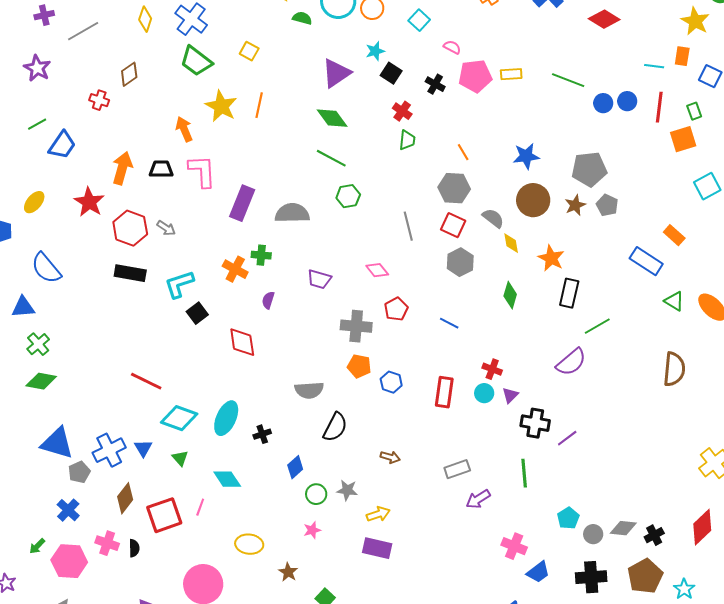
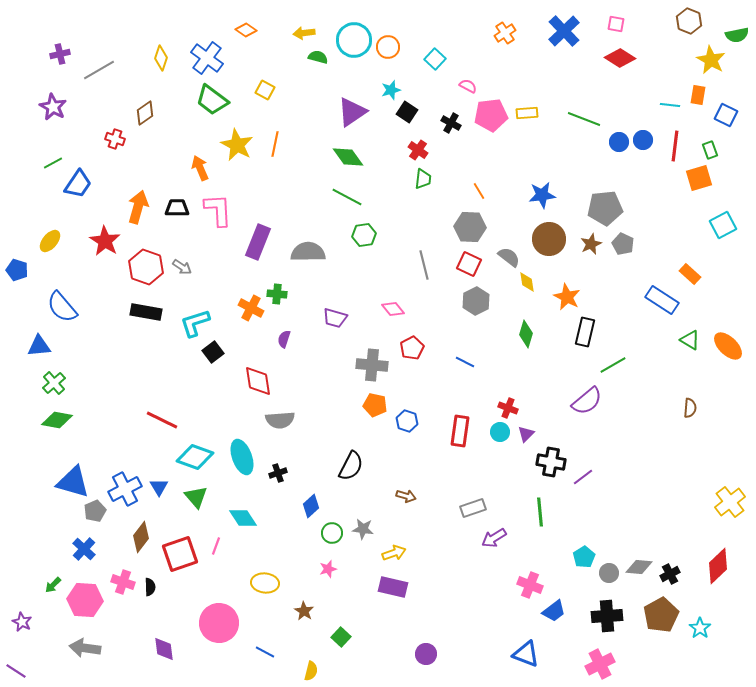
brown semicircle: (674, 369) -> (690, 408), size x0.6
gray semicircle: (309, 390) -> (280, 420), moved
cyan ellipse: (226, 418) -> (242, 457), turned -44
green triangle: (180, 458) -> (196, 497), size x1.4

